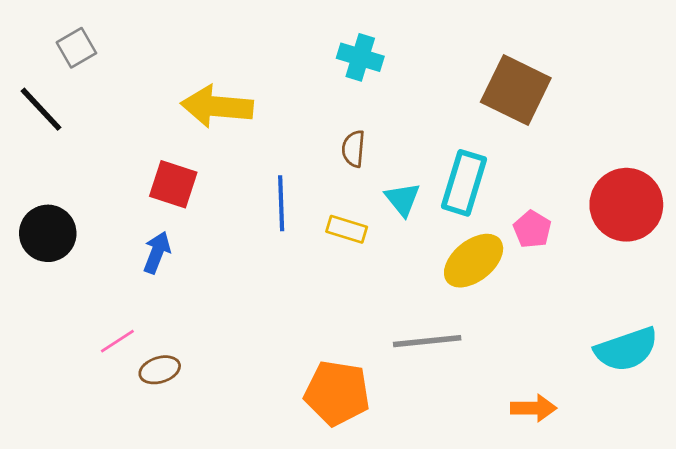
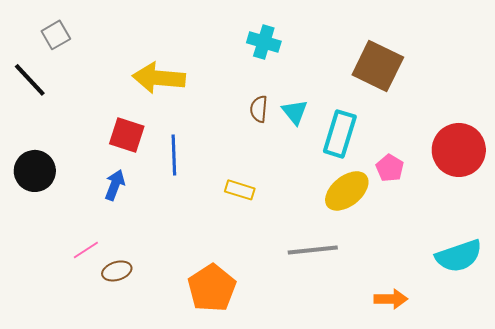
cyan triangle: (403, 199) -> (295, 112), moved
blue line: (281, 203) -> (174, 155), moved
yellow rectangle: (347, 229) -> (240, 190), moved
orange pentagon: (337, 393) -> (212, 288), moved, turned 30

